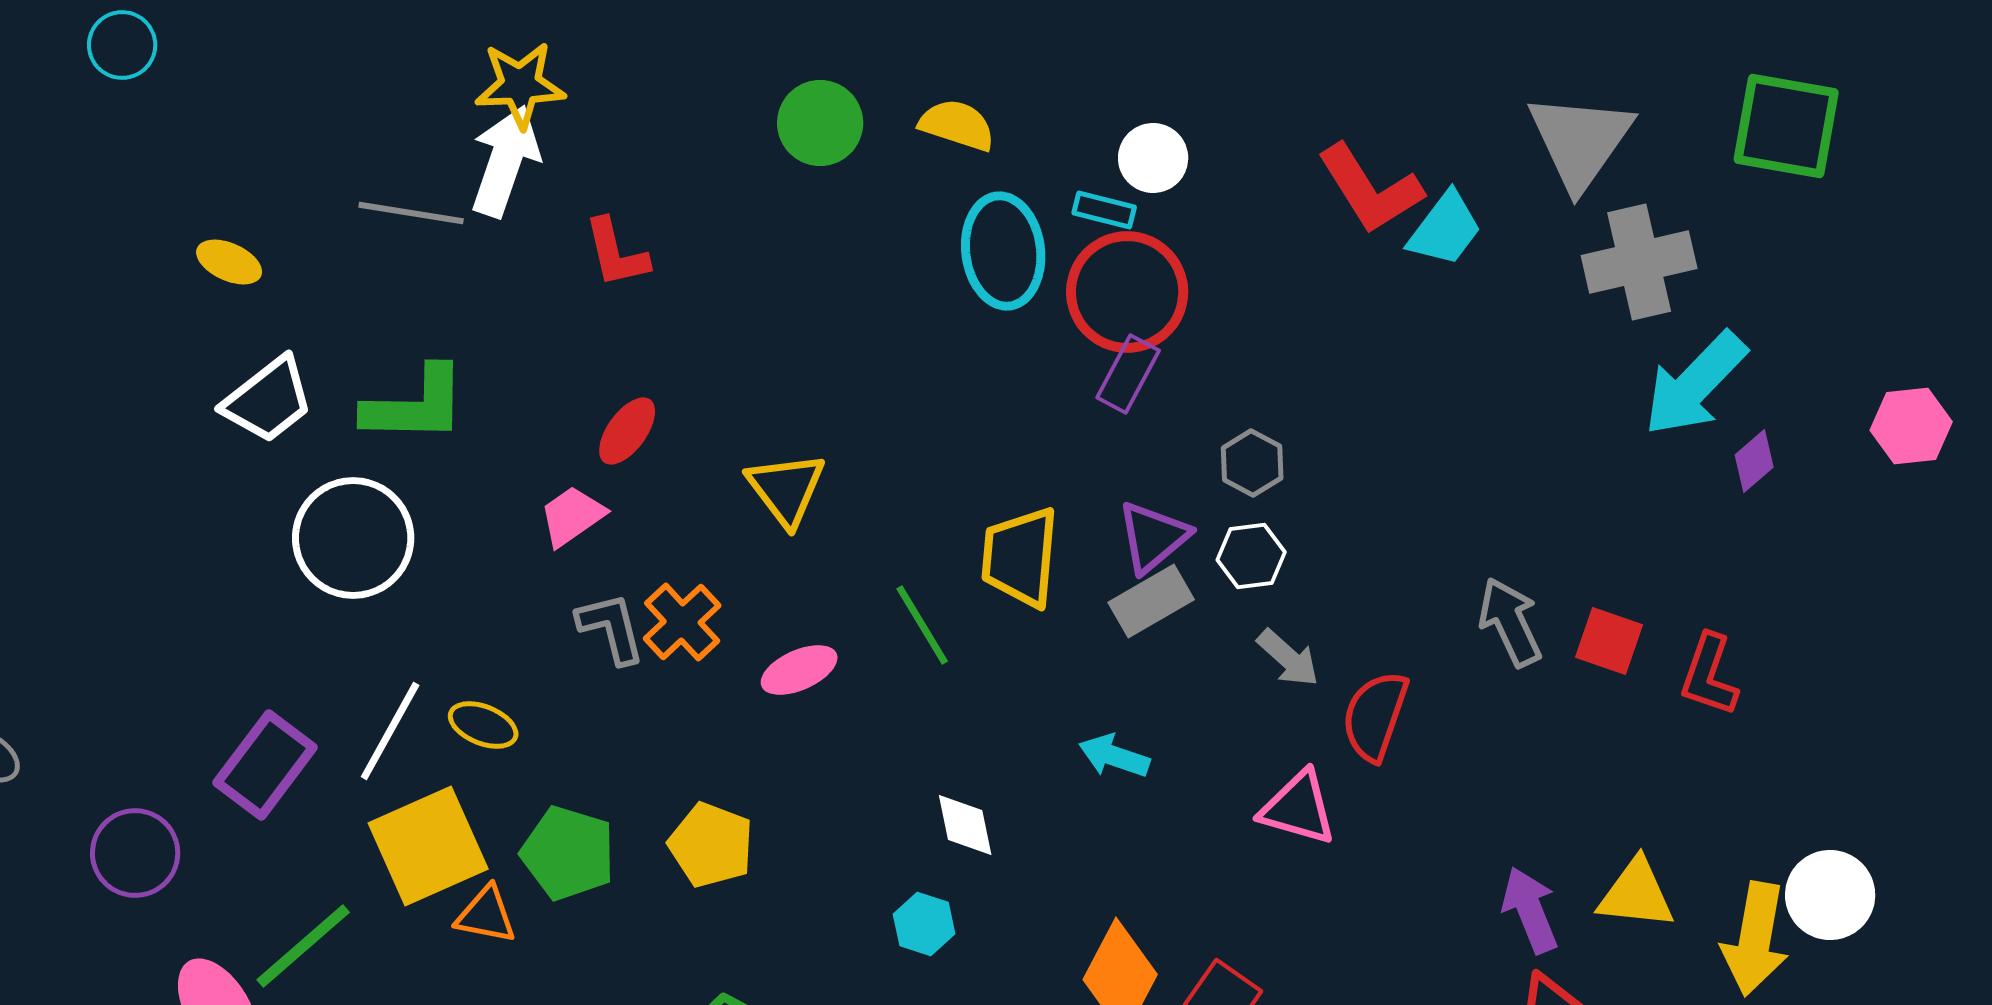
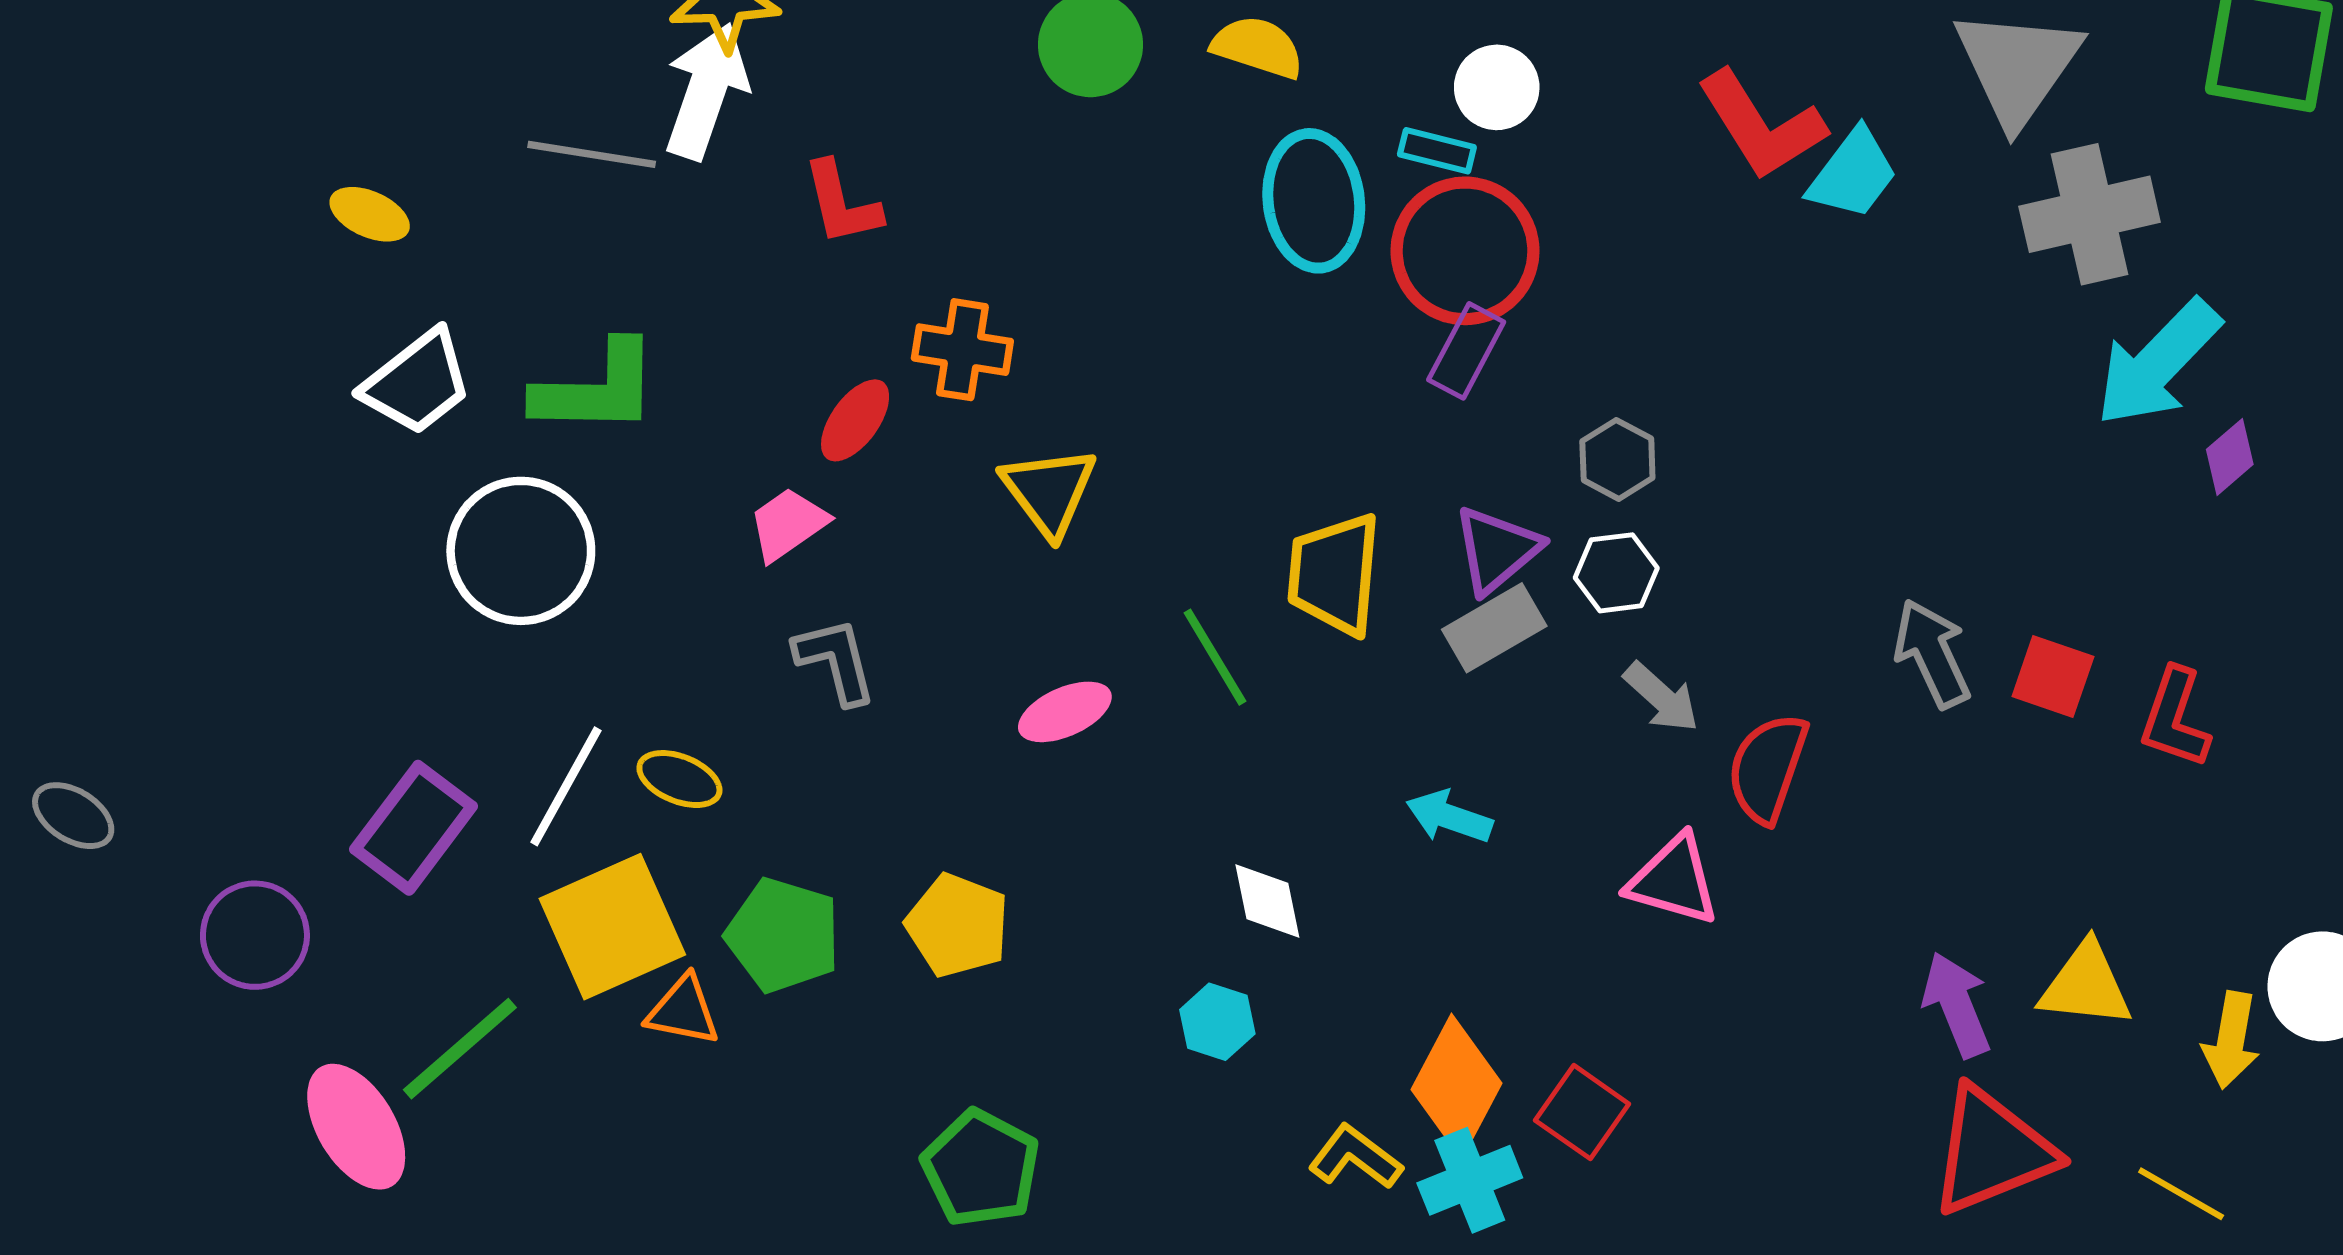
orange cross: (682, 622) -> (962, 350), moved, turned -38
yellow arrow: (1755, 939) -> (2231, 1040), size x0.7

